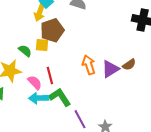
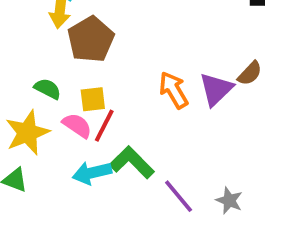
yellow square: (42, 45) -> (93, 99), moved
red line: (50, 76) -> (104, 126), turned 54
pink semicircle: (35, 82) -> (77, 125), moved

